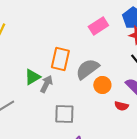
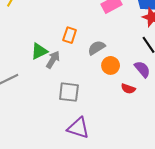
orange rectangle: (60, 59) -> (70, 35), size x0.7
gray semicircle: (87, 69) -> (96, 48), size x0.7

